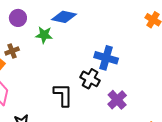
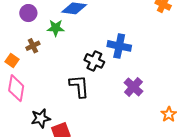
brown cross: (12, 51) -> (33, 46), moved
black cross: (90, 79) -> (94, 61), moved

